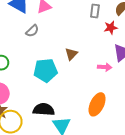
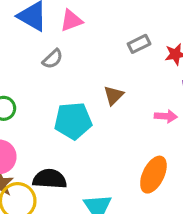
gray rectangle: (95, 11) -> (139, 44), moved, turned 56
black semicircle: (44, 109) -> (50, 179), moved

